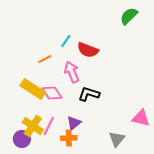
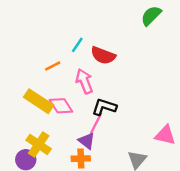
purple triangle: (74, 123) -> (87, 141), turned -42
pink line: (49, 126) -> (96, 123), moved

